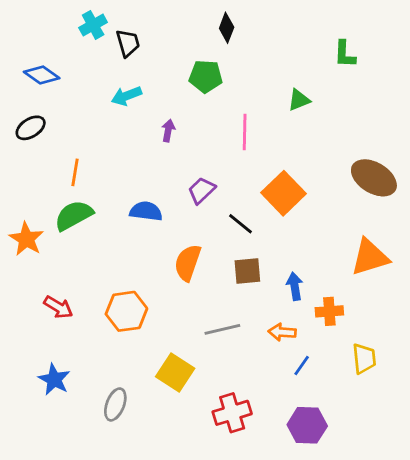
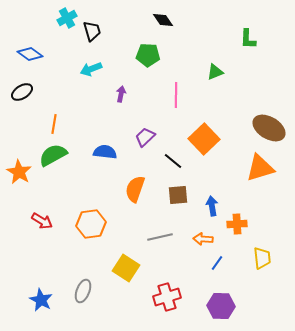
black diamond: (227, 28) -> (163, 20), turned -55
orange triangle: (370, 257) -> (260, 168), moved
blue star: (54, 379) -> (41, 300), moved

